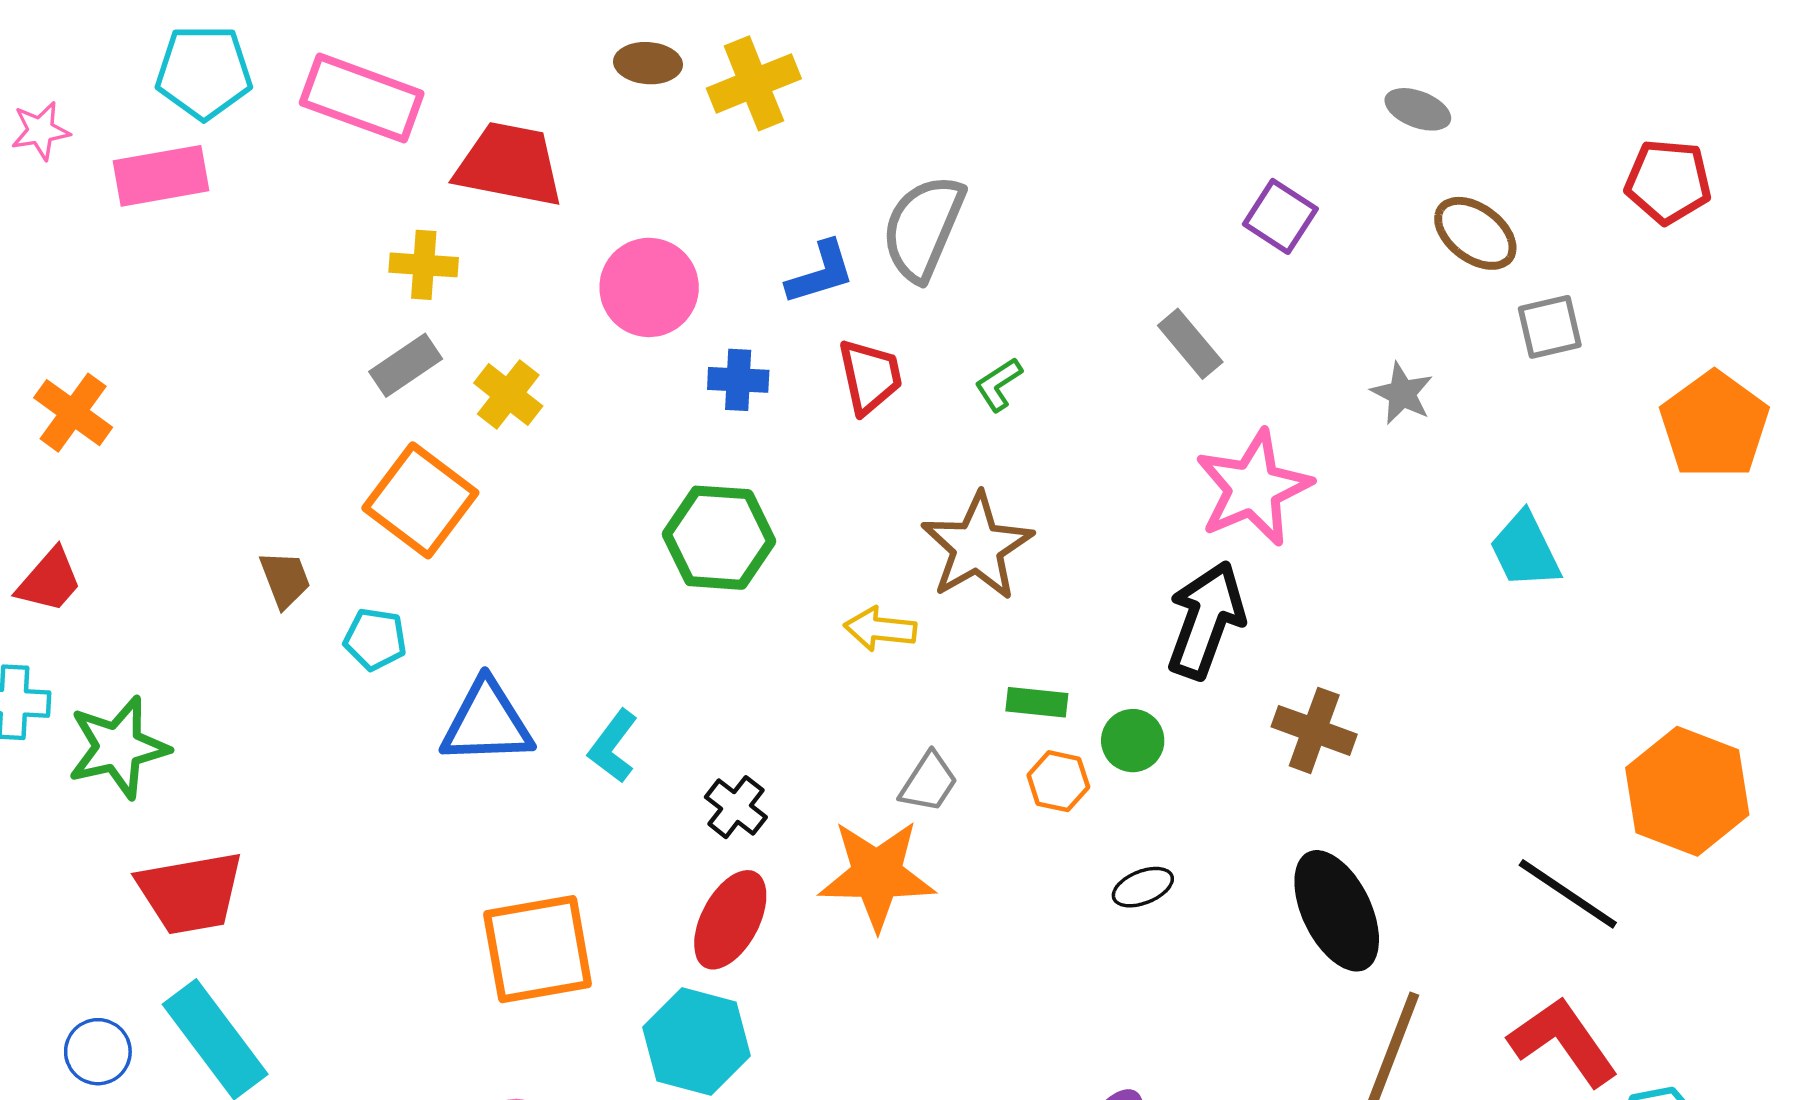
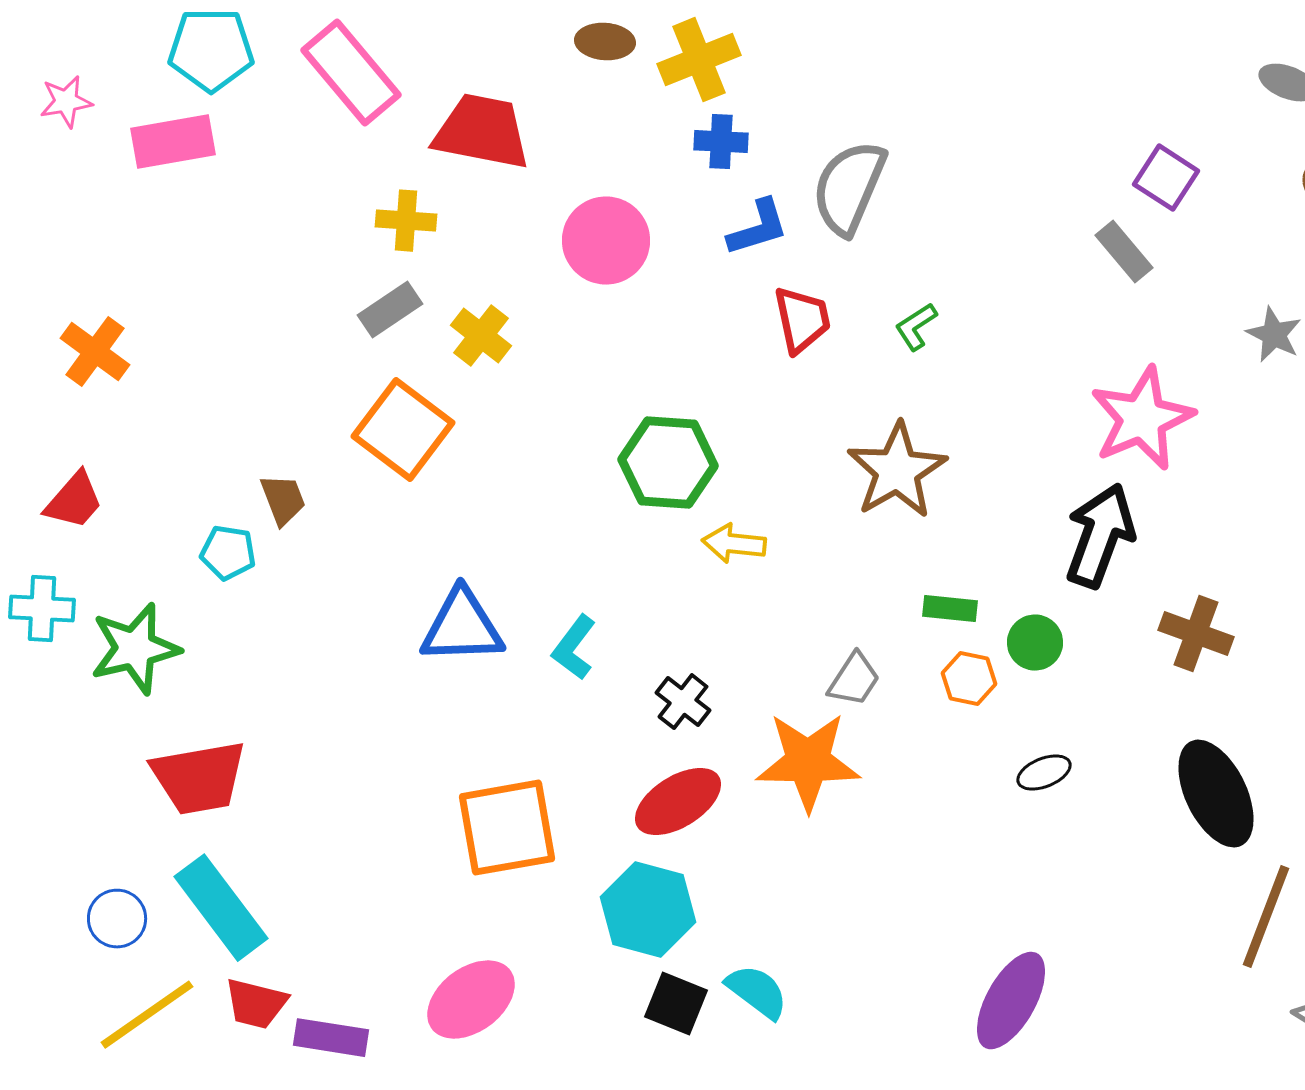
pink rectangle: (362, 98) -> (351, 73), turned 30
gray rectangle: (1190, 344) -> (1124, 252), moved
blue cross: (738, 380) -> (721, 142), moved
yellow arrow: (880, 629) -> (734, 544), moved
cyan pentagon: (375, 639) -> (228, 553), moved
red ellipse: (730, 920) -> (678, 802), turned 30

